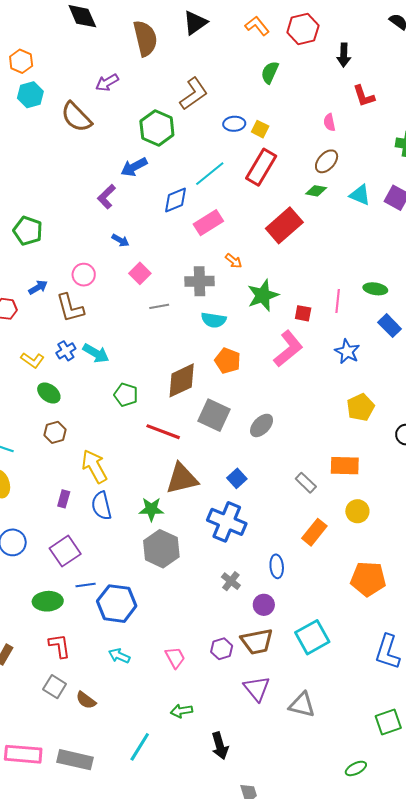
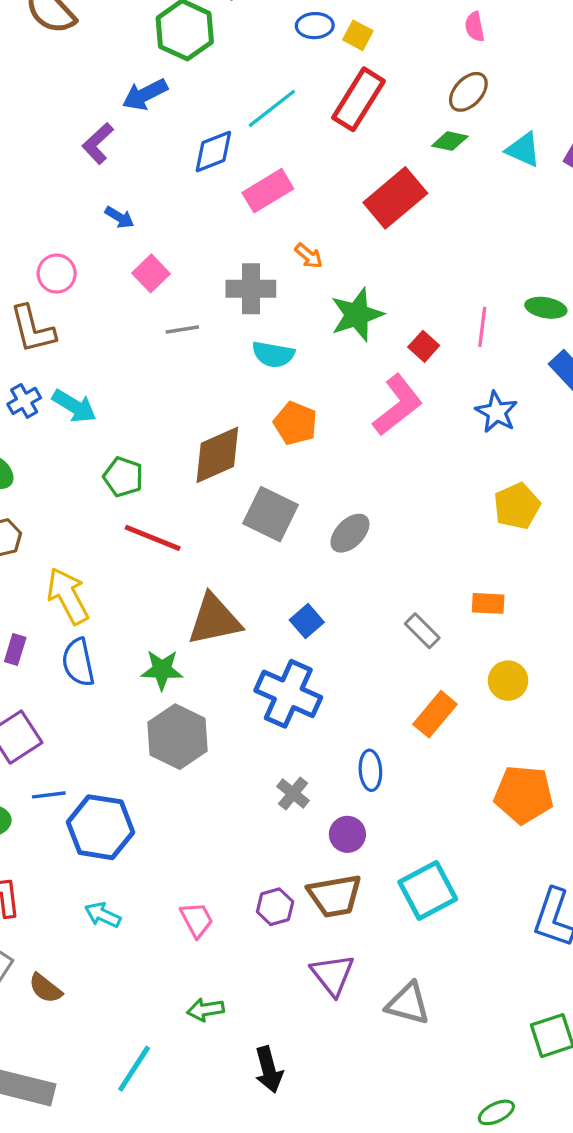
red square: (303, 313) -> (424, 346), turned 30
red line: (163, 432) -> (153, 538), moved
orange rectangle: (345, 466) -> (488, 603), size x0.7

